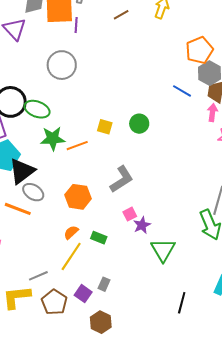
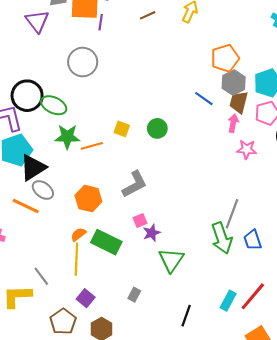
green rectangle: (99, 238) -> (106, 242), size x1.8
yellow line: (71, 256) -> (76, 259), turned -36
gray line: (38, 276) -> (41, 276), turned 72
gray rectangle: (104, 284) -> (134, 295), moved
brown pentagon: (54, 302) -> (63, 322), moved

